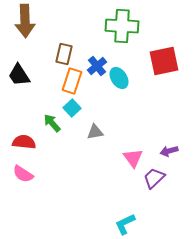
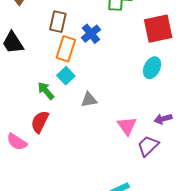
cyan ellipse: (119, 78) -> (152, 68), moved, turned 60
red semicircle: (24, 142) -> (40, 122), moved, turned -70

